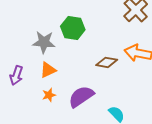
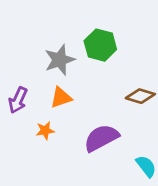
gray star: (44, 42) -> (60, 60), turned -30
orange star: (49, 95) -> (45, 131), moved

